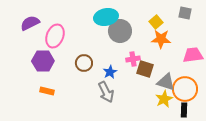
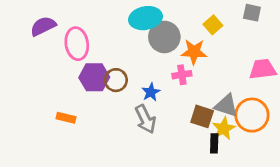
pink ellipse: (55, 36) -> (77, 44), turned -30
orange star: (161, 39) -> (194, 52), moved
purple hexagon: (43, 61) -> (94, 77), moved
brown square: (145, 69) -> (202, 116), moved
black rectangle: (184, 110) -> (214, 143), moved

